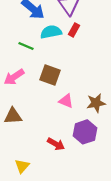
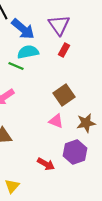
cyan semicircle: (51, 32) -> (28, 52), moved
brown square: (50, 75) -> (64, 95), moved, turned 35

